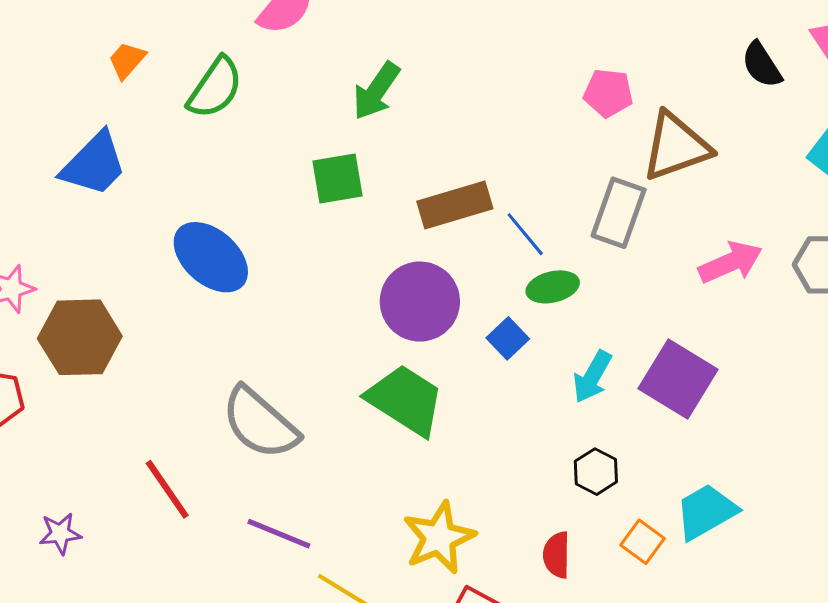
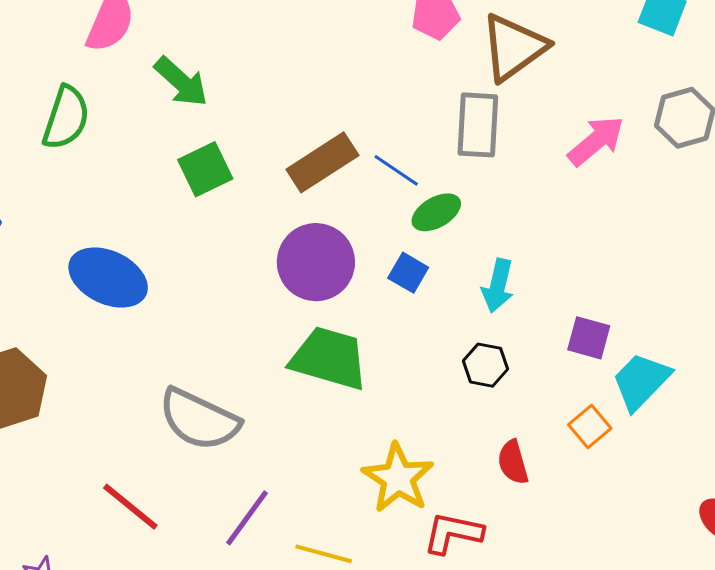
green arrow: (376, 91) -> (181, 82), moved, turned -66
purple square: (678, 379) -> (589, 338), moved, size x0.6
black hexagon: (596, 472) -> (485, 365), moved
purple line: (279, 534) -> (247, 518), turned -60
orange square: (643, 542) -> (590, 426), turned 30

